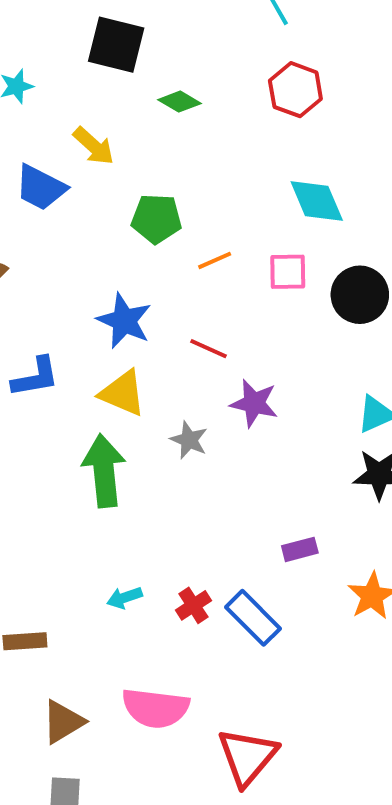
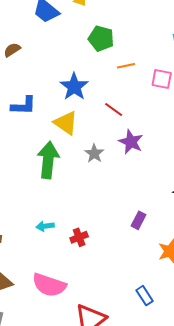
purple rectangle: (300, 549) -> (139, 220), turned -60
blue rectangle: (253, 618) -> (145, 296), moved, size x0.7

